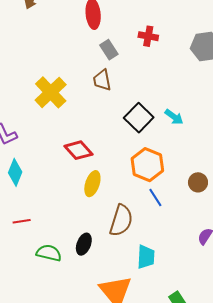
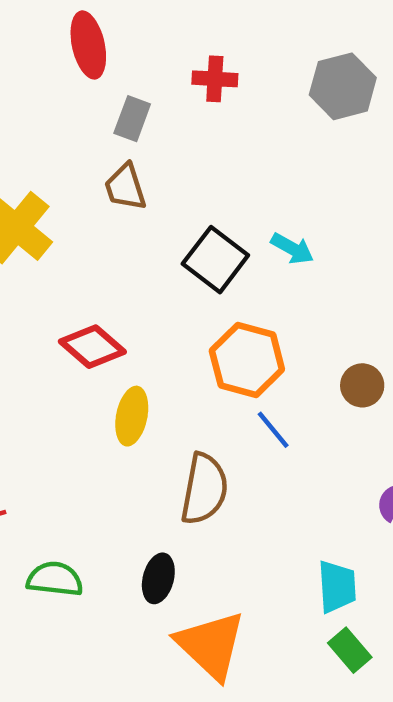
gray rectangle: (109, 50) -> (132, 119), turned 60
black ellipse: (84, 244) -> (158, 578), moved
cyan trapezoid: (146, 257) -> (337, 587), moved

